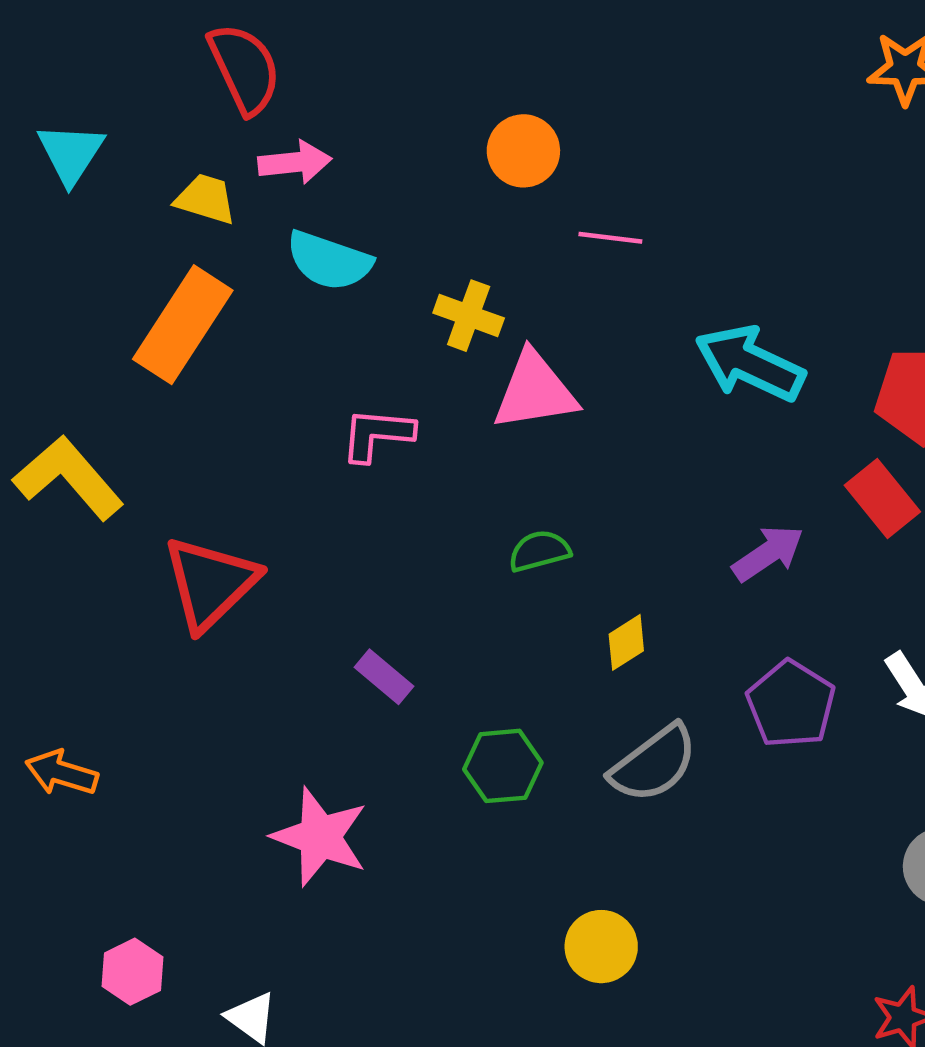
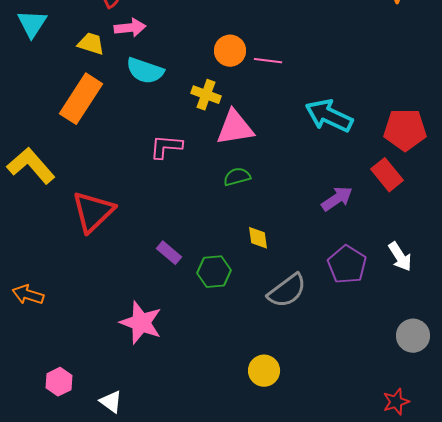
orange circle: (523, 151) -> (230, 51), moved
green semicircle: (539, 551) -> (237, 177), moved
yellow diamond: (626, 642) -> (258, 238), moved, turned -65
green hexagon: (503, 766) -> (214, 272), moved

